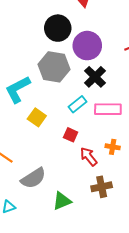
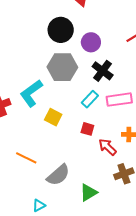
purple circle: (87, 46) -> (91, 42), size x0.7

